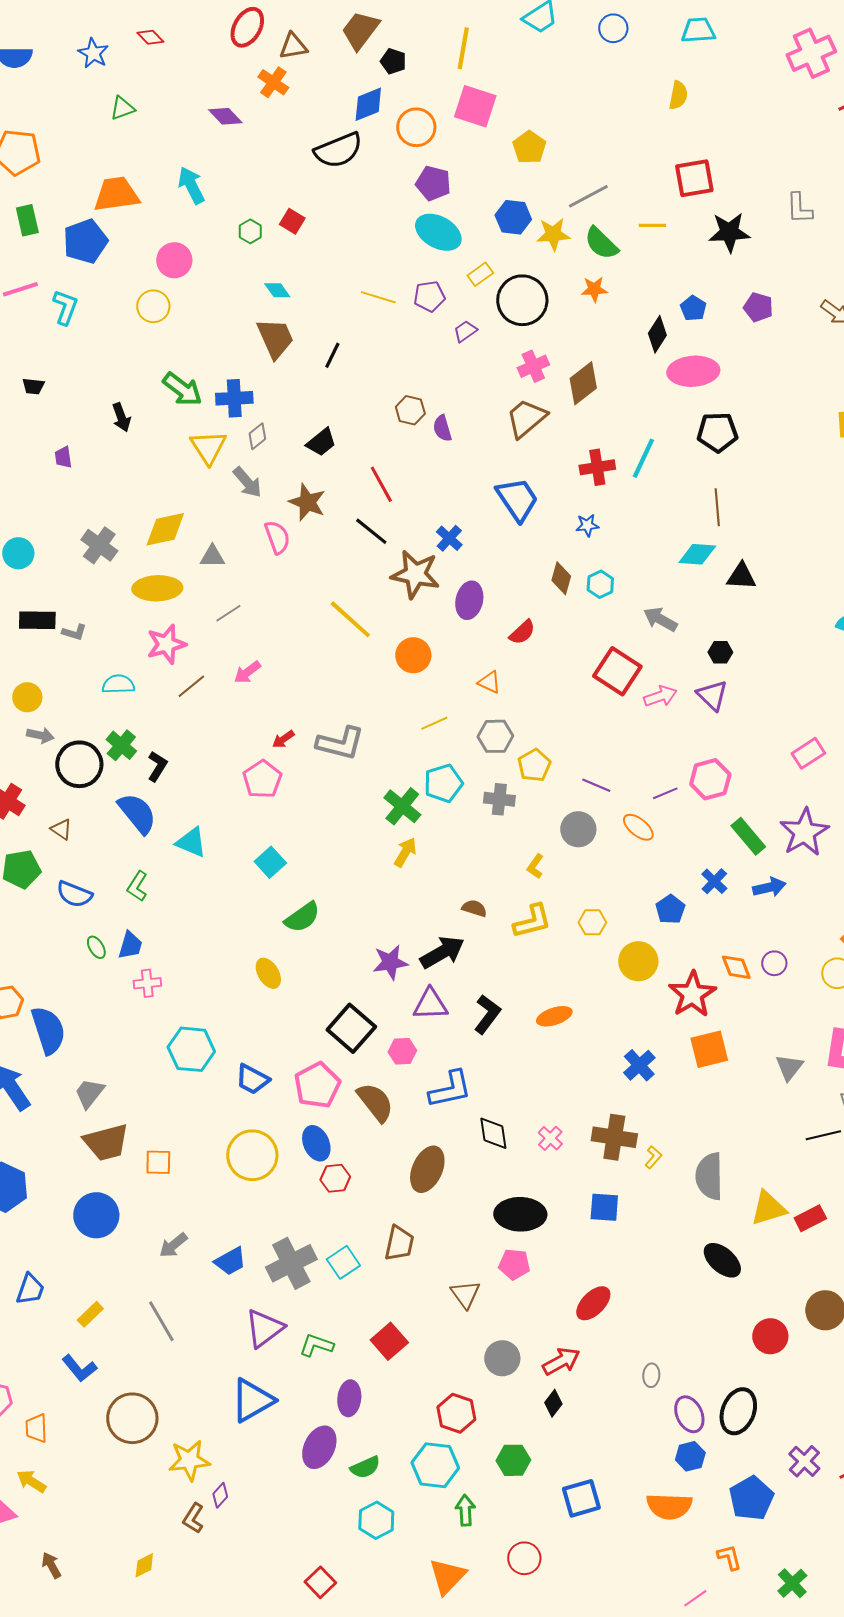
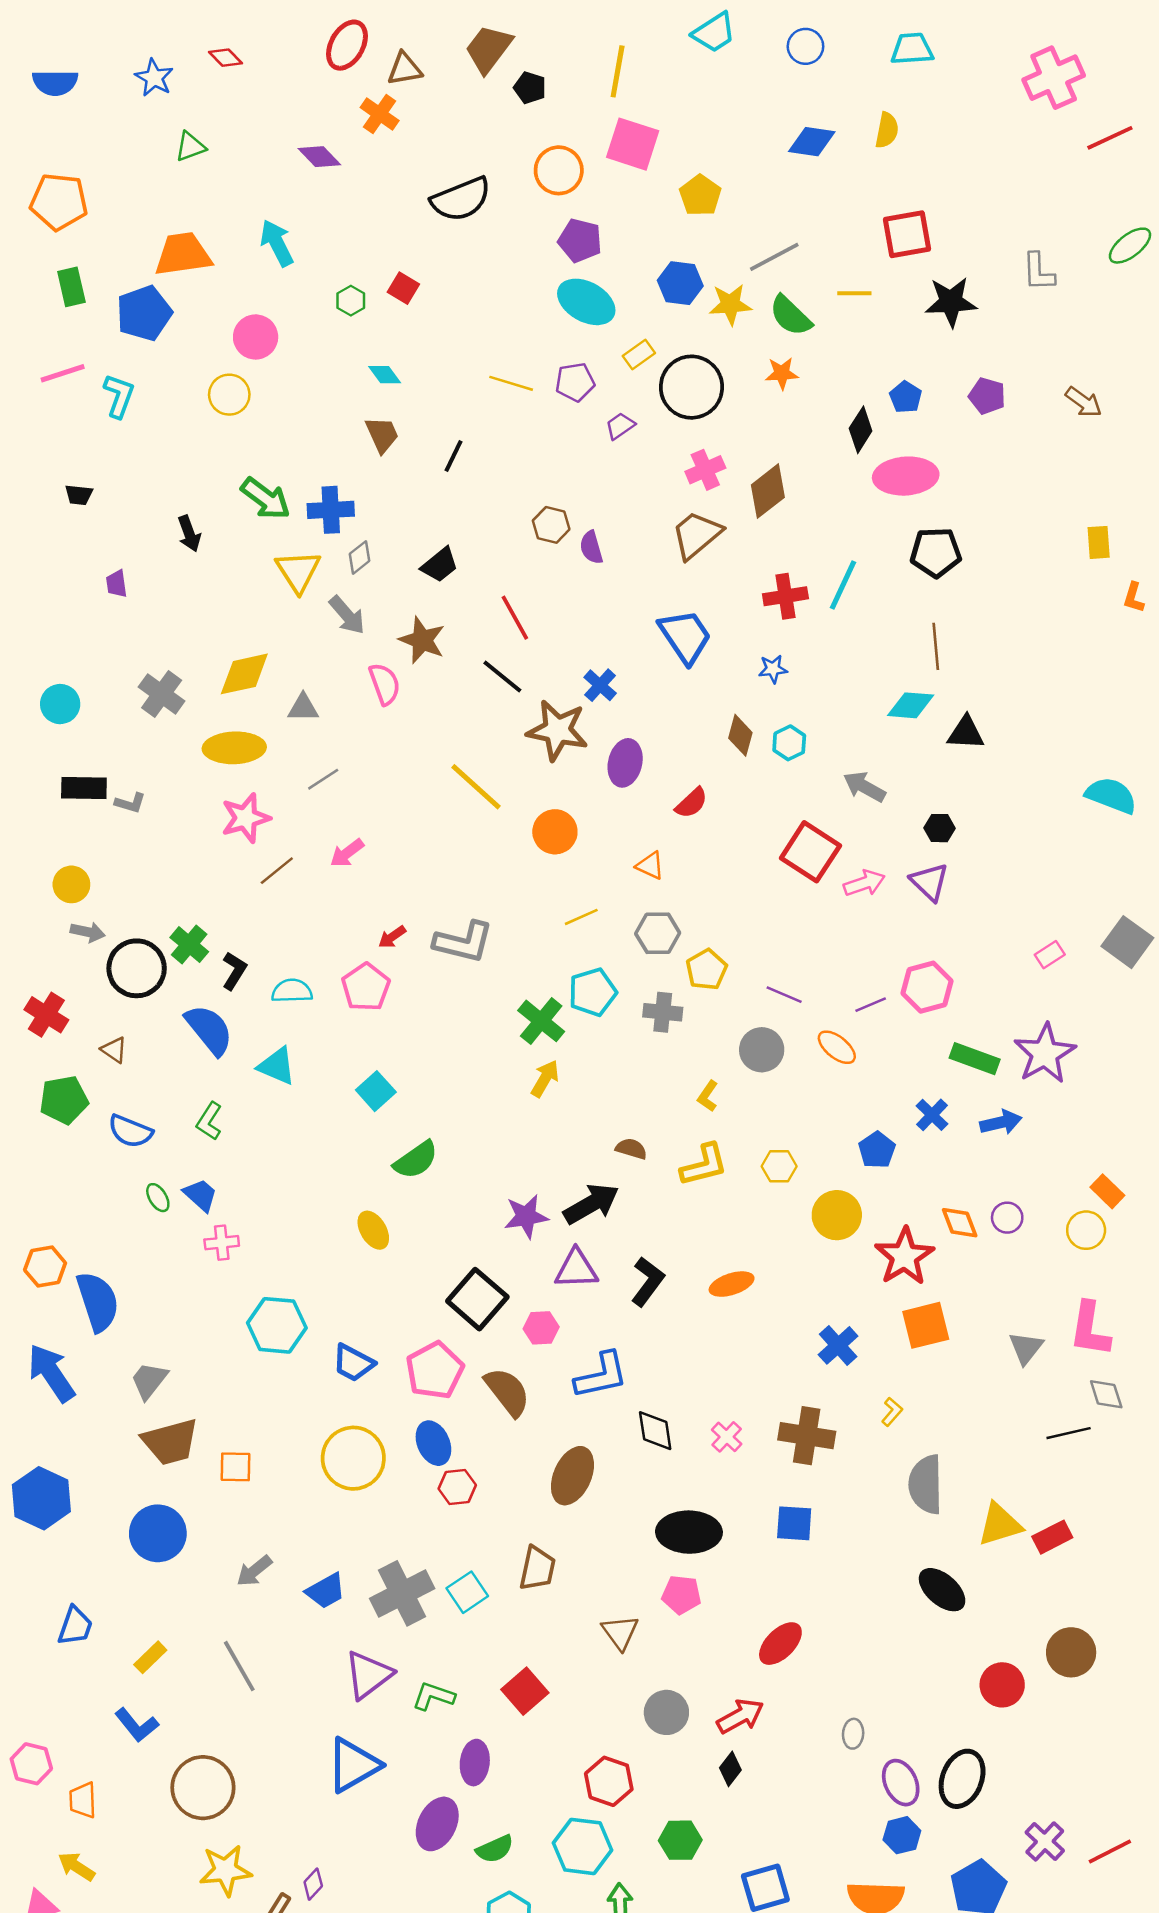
blue diamond: (368, 104) -> (812, 142), moved, turned 30
brown trapezoid: (275, 338) -> (382, 435), size x0.7
cyan semicircle: (118, 684) -> (292, 991), moved
pink rectangle: (808, 753) -> (1050, 955), size x0.7
green rectangle: (748, 836) -> (975, 1059), turned -30
blue trapezoid: (130, 945) -> (200, 1195), turned -64
yellow L-shape: (653, 1157) -> (892, 1412), moved
yellow star: (189, 1460) -> (225, 1870), moved

